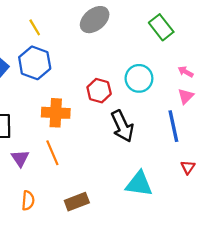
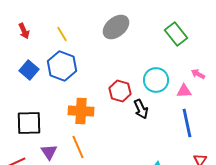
pink triangle: (186, 96) -> (184, 91), moved, turned 42
black arrow: (122, 126) -> (141, 109), moved, size x0.7

